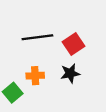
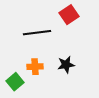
red square: (74, 44) -> (69, 15), moved

